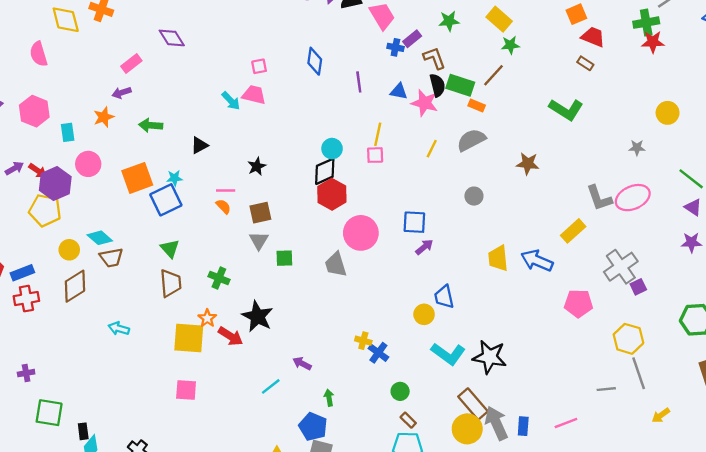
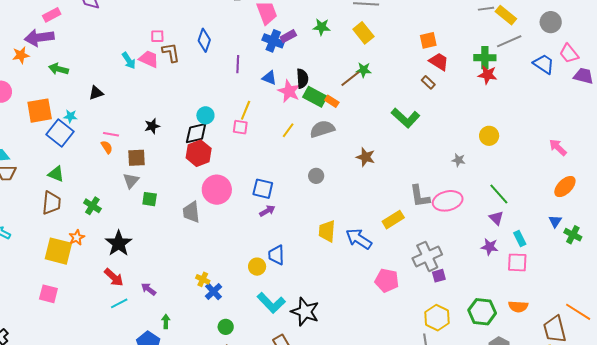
green star: (510, 45) -> (364, 70), moved
blue cross: (395, 47) -> (273, 41), size x1.5
brown L-shape: (434, 58) -> (171, 53), moved
green rectangle: (460, 85) -> (315, 97), moved
purple arrow: (121, 93) -> (39, 38), size x1.8
black star: (257, 166) -> (152, 126), moved
blue square: (166, 200) -> (60, 133), turned -36
green triangle: (170, 248) -> (56, 174), turned -36
red arrow: (230, 336) -> (114, 277), moved
yellow hexagon: (628, 339) -> (437, 318), moved

